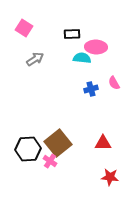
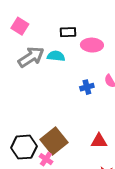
cyan semicircle: (82, 58) -> (56, 56), moved
gray arrow: (35, 59) -> (31, 57), size x1.5

